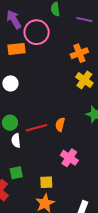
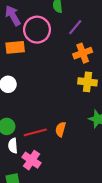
purple line: (84, 20) -> (75, 27), moved, turned -63
yellow cross: (84, 80) -> (88, 82), turned -30
pink cross: (69, 158) -> (32, 160), moved

